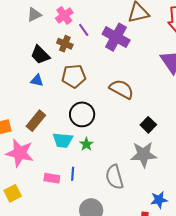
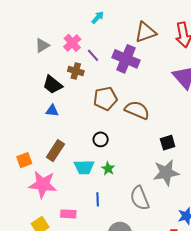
brown pentagon: (74, 76) -> (105, 99), moved
black circle: (82, 114) -> (101, 139), size x0.6
black square: (148, 125) -> (168, 143), turned 35
pink rectangle: (52, 178) -> (68, 214), moved

